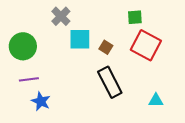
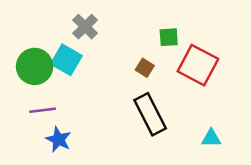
green square: (135, 17) -> (169, 37), moved
cyan square: (80, 39) -> (66, 60), moved, turned 30

